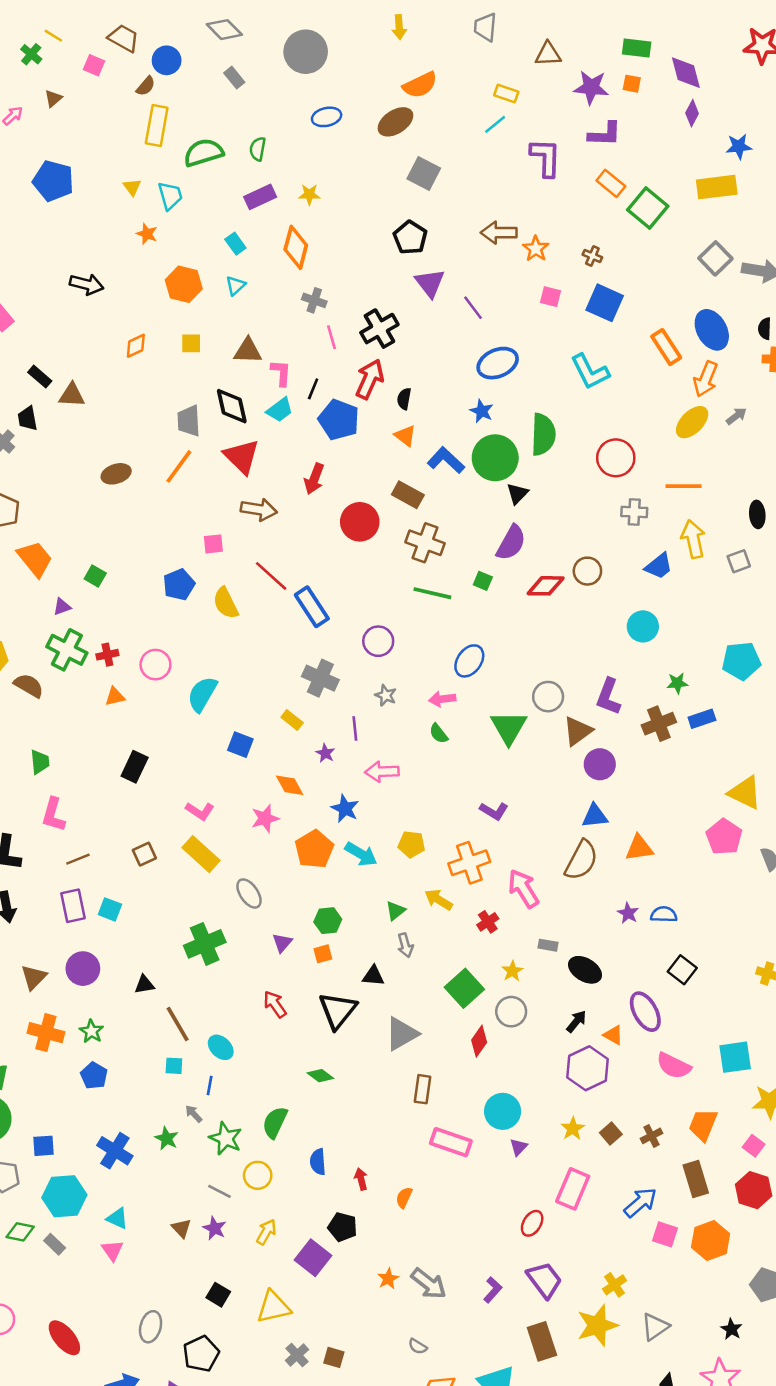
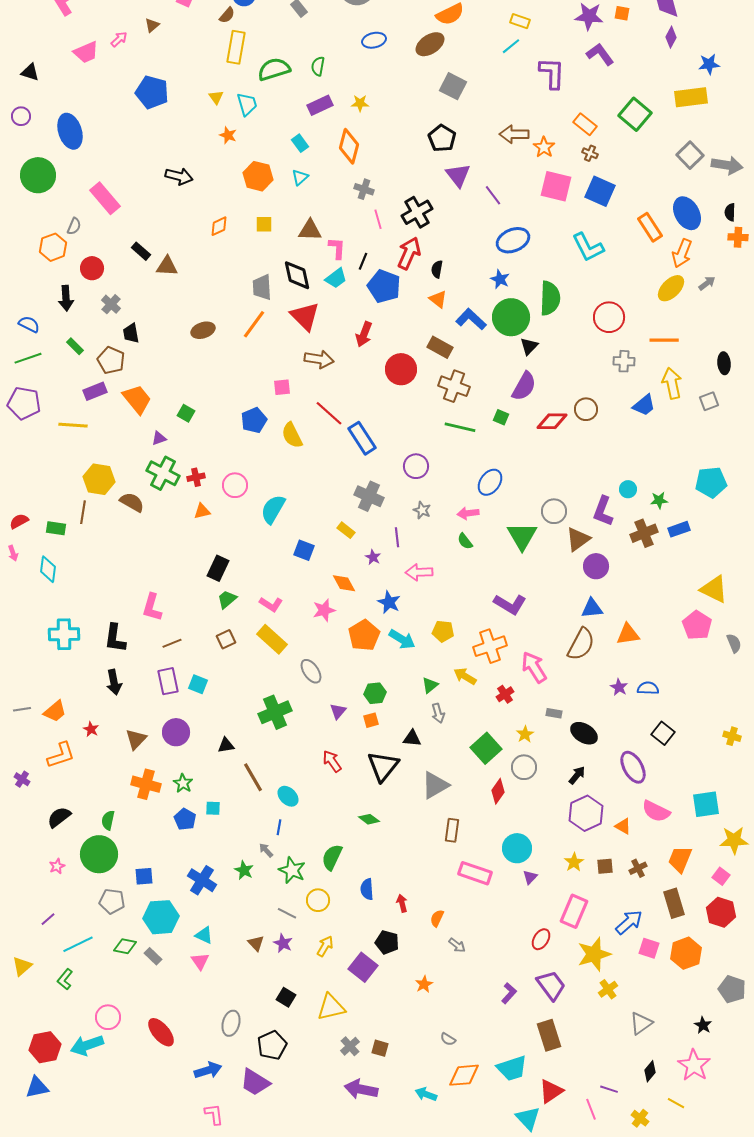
purple L-shape: (605, 134) -> (600, 54), turned -128
orange rectangle: (611, 183) -> (585, 124), moved
pink square: (551, 297) -> (556, 186), size x1.8
black trapezoid: (27, 418) -> (131, 333), moved
cyan circle: (643, 626) -> (628, 489), moved, size x0.7
green trapezoid: (40, 762) -> (227, 599), moved, turned -125
purple L-shape: (494, 811) -> (510, 604), size x1.4
orange triangle: (613, 1035) -> (623, 826), moved
cyan square: (174, 1066) -> (213, 808), moved
brown square: (611, 1133) -> (605, 866), turned 36
gray arrow: (429, 1284) -> (457, 945), moved, size x0.6
yellow star: (597, 1325) -> (594, 954), moved

